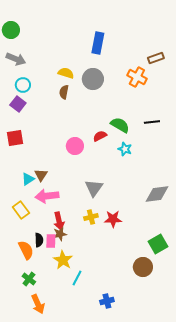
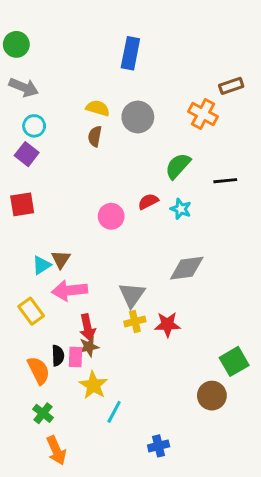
blue rectangle: (98, 43) -> (130, 53), moved
green semicircle: (120, 125) -> (178, 166), moved, turned -78
cyan star: (125, 149) -> (181, 209), moved
gray triangle: (94, 188) -> (132, 295), moved
gray diamond: (157, 194) -> (187, 268), moved

